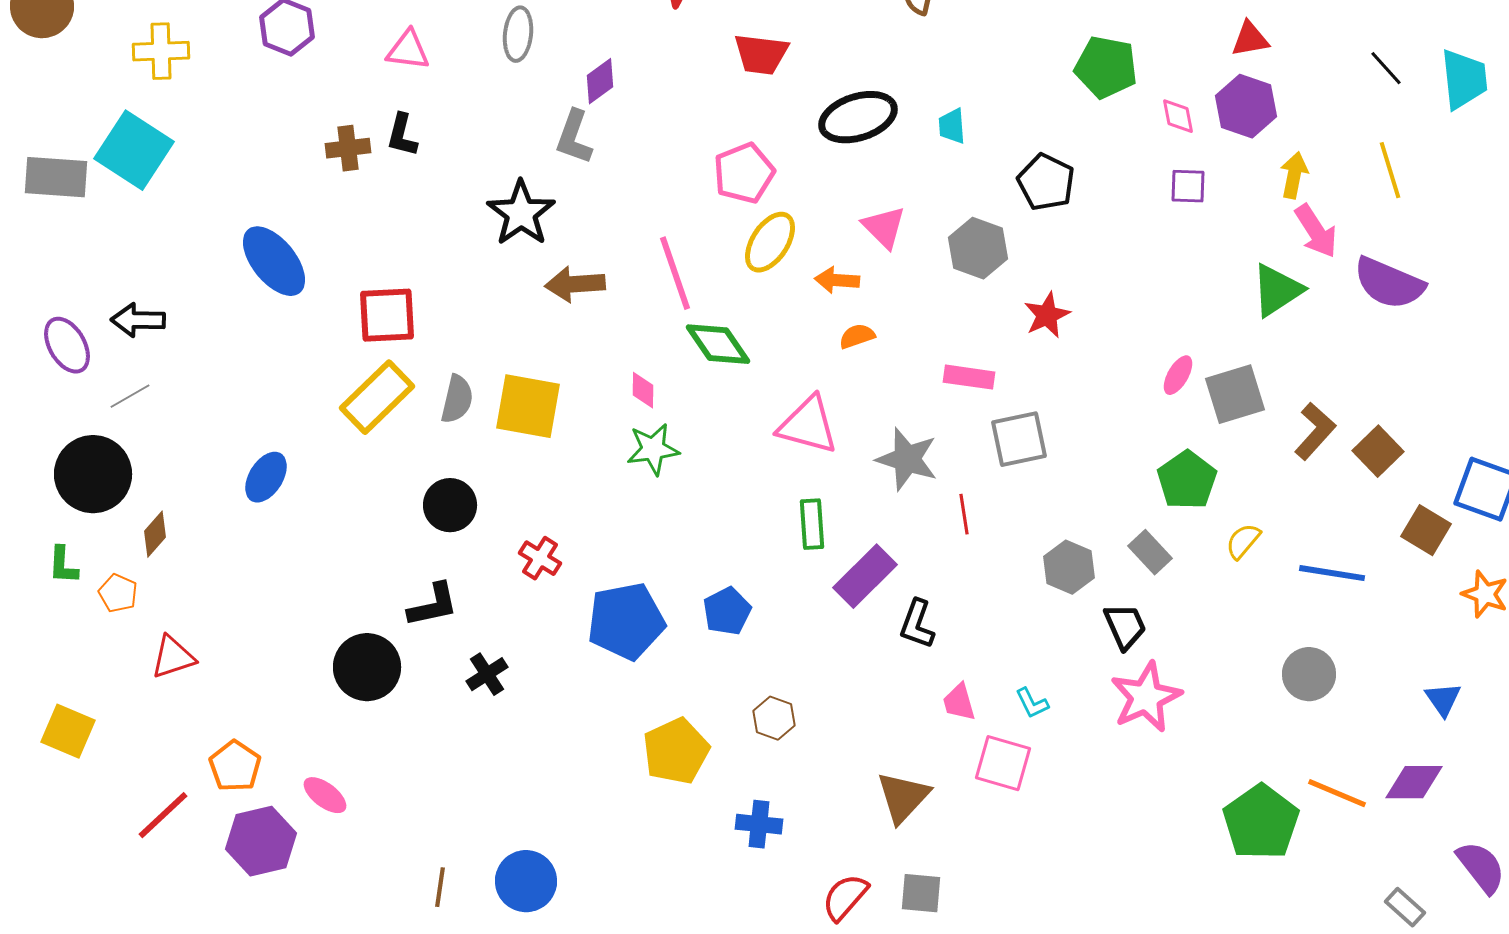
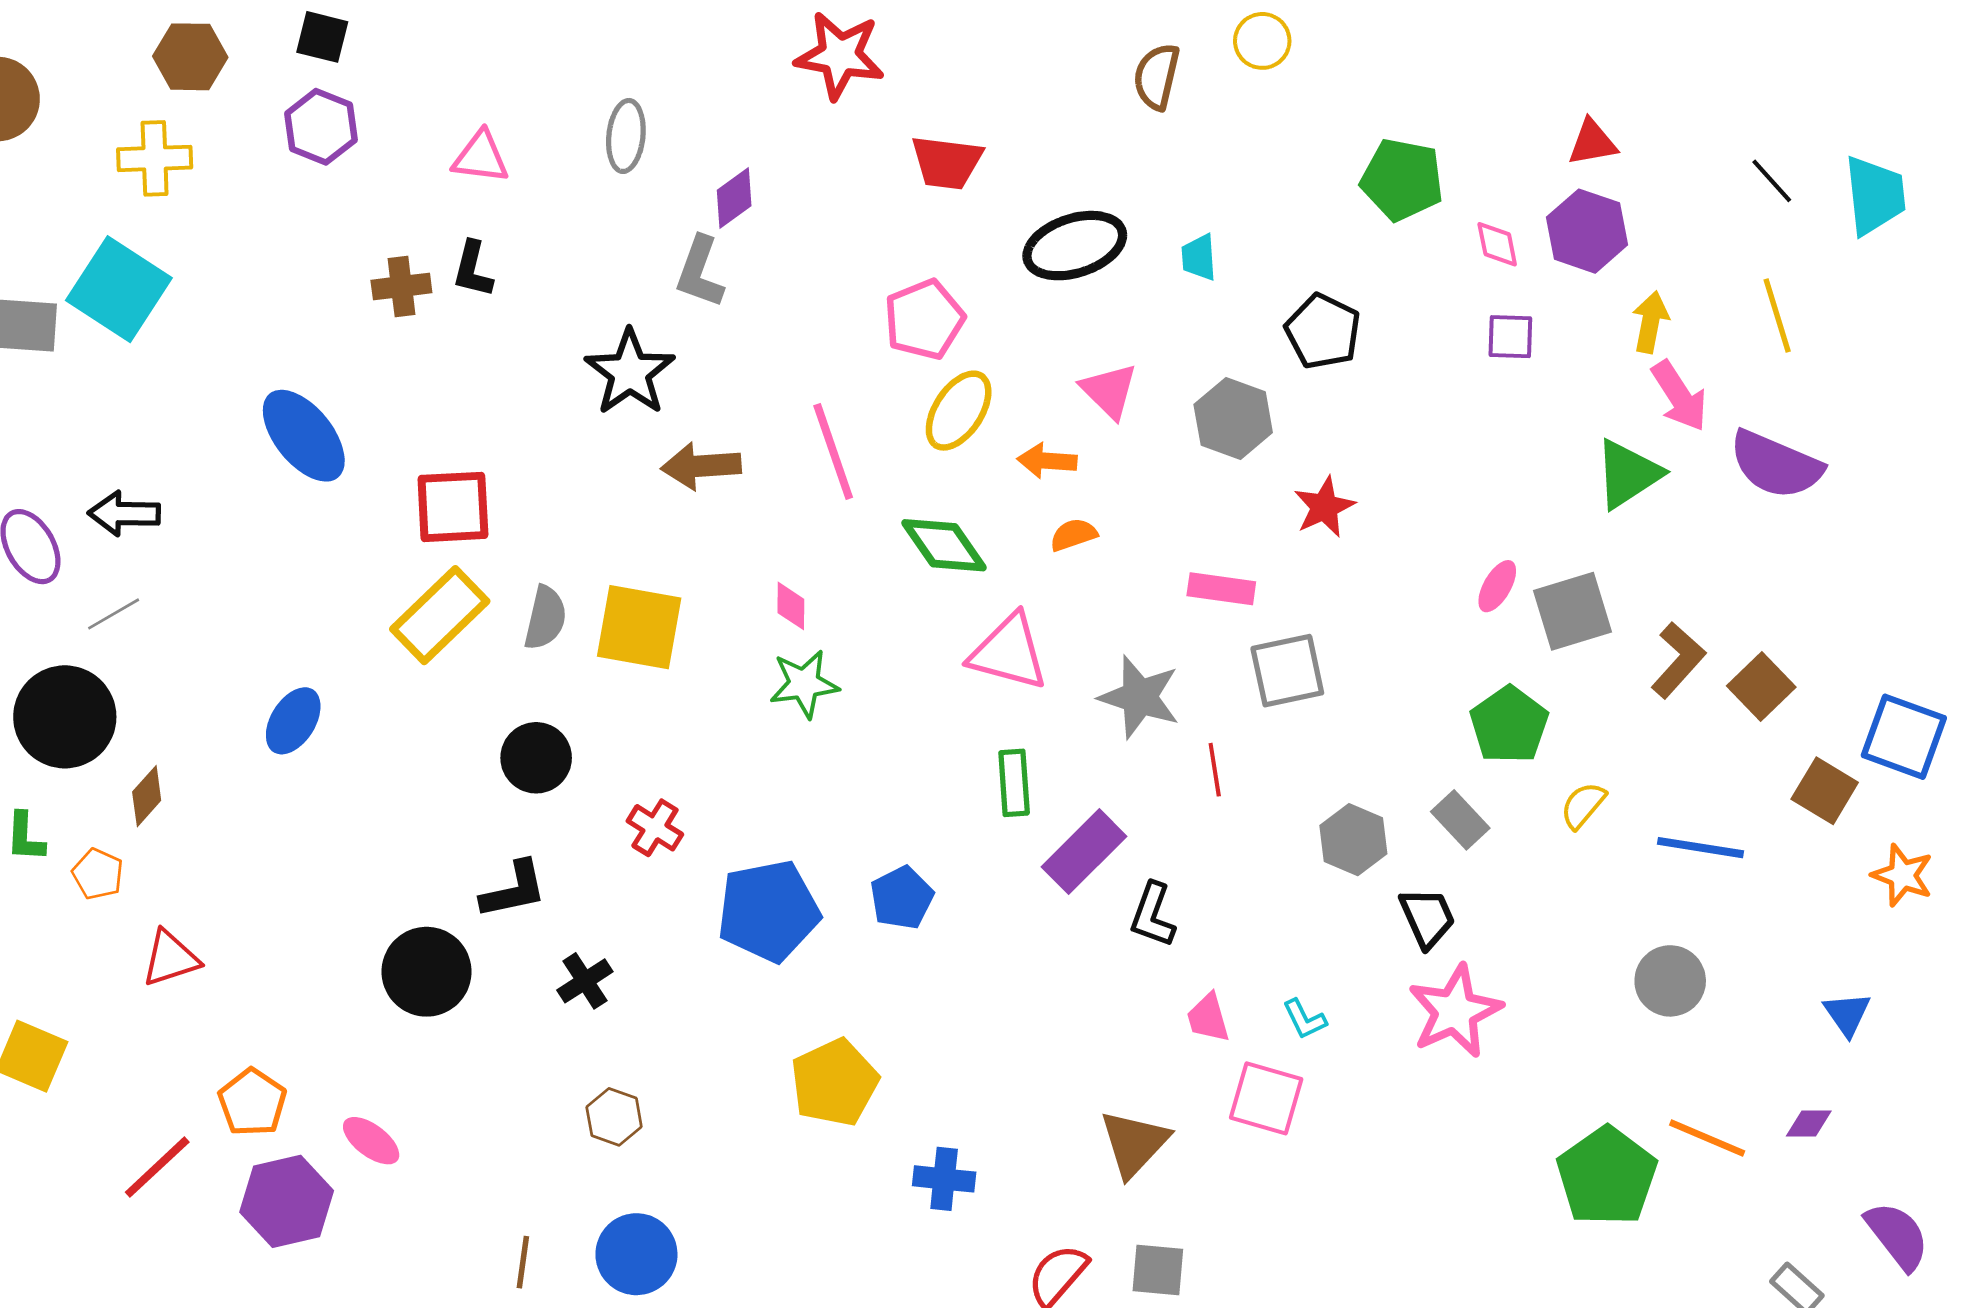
green diamond: (718, 344) -> (944, 545), moved
brown hexagon: (774, 718) -> (614, 1117), moved
purple diamond: (1414, 782) -> (1809, 1123), size x0.6

